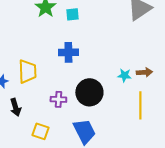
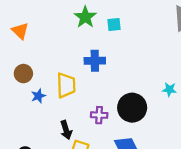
blue cross: (68, 52) -> (95, 61), moved
black arrow: (15, 107) -> (66, 130), moved

